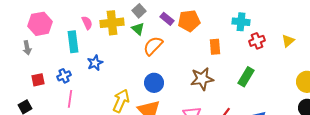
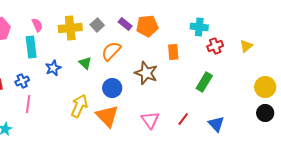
gray square: (139, 11) -> (97, 25), moved
pink semicircle: (87, 23) -> (37, 25), moved
green triangle: (138, 29) -> (85, 63), moved
brown star: (202, 79) -> (146, 73), moved, turned 30

